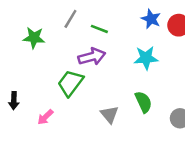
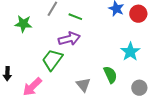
cyan star: (146, 58) -> (130, 52), moved, turned -30
pink arrow: (45, 117) -> (32, 87), size x1.5

